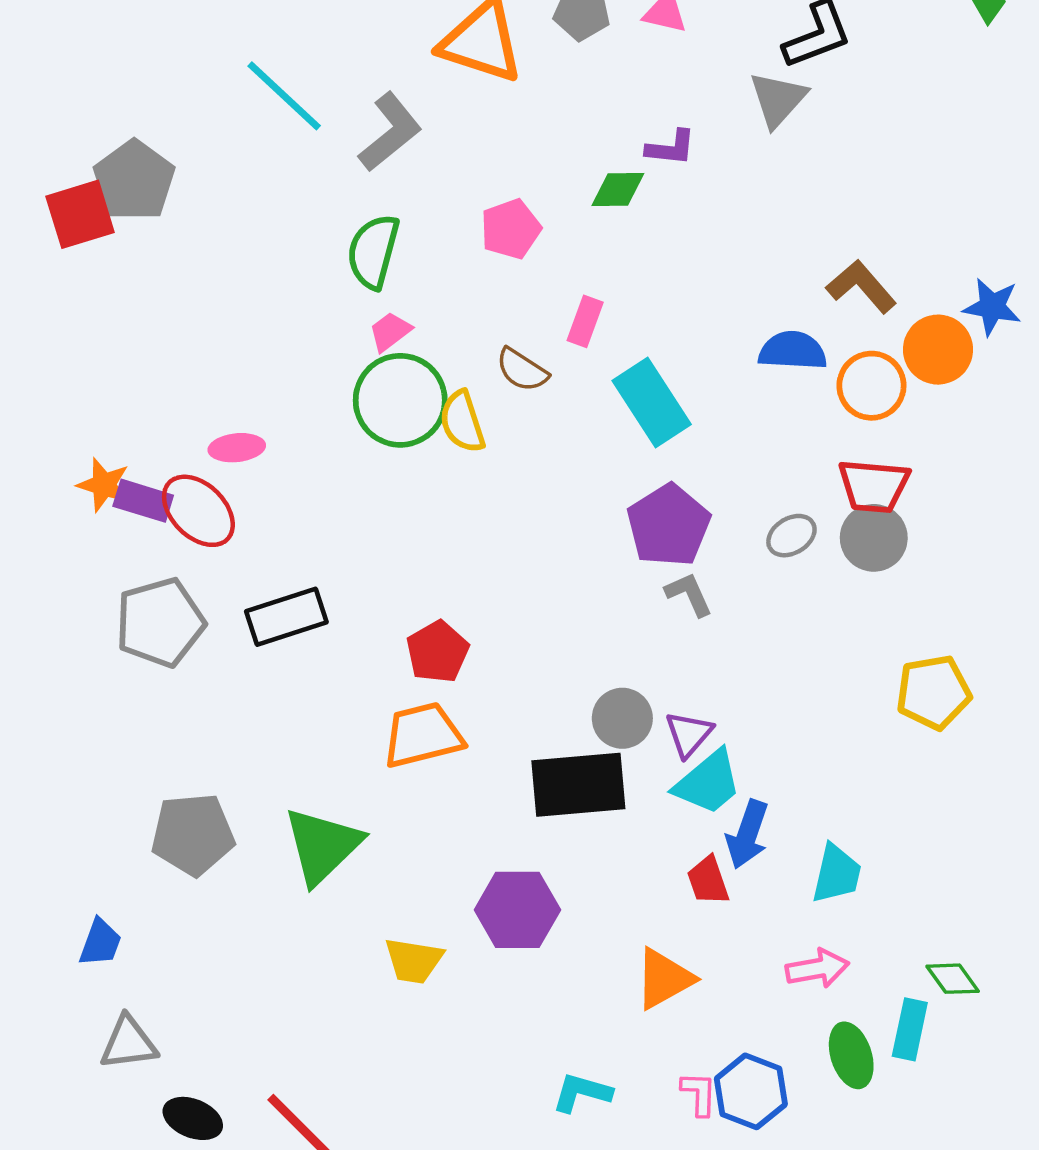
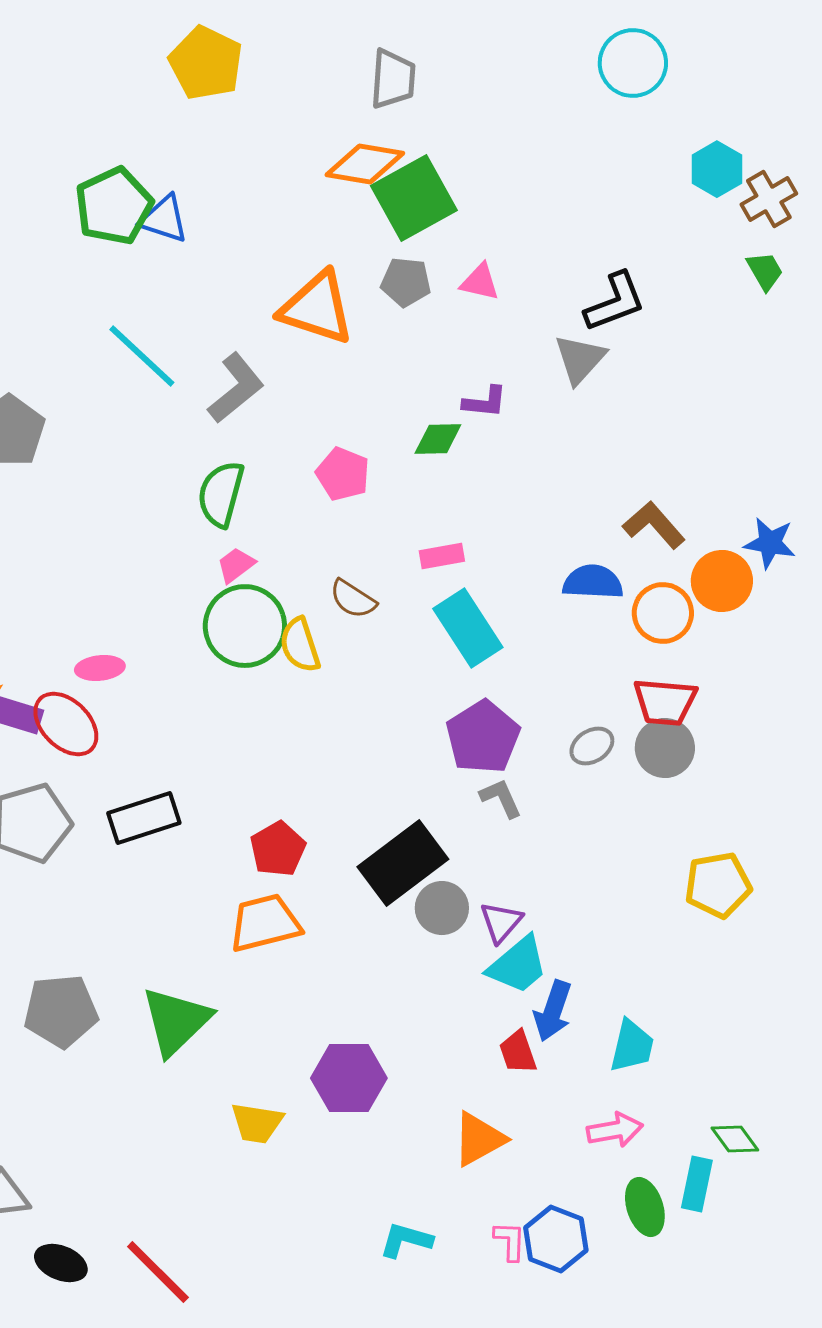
pink pentagon: (511, 229) -> (343, 474), turned -30
pink rectangle: (585, 321) -> (442, 556), moved, turned 60
black rectangle: (578, 785) -> (403, 863), moved, turned -32

